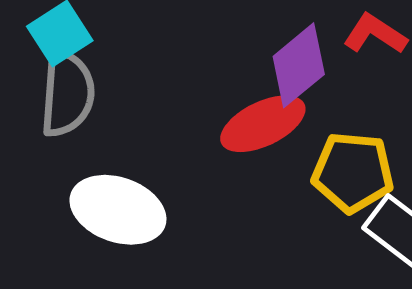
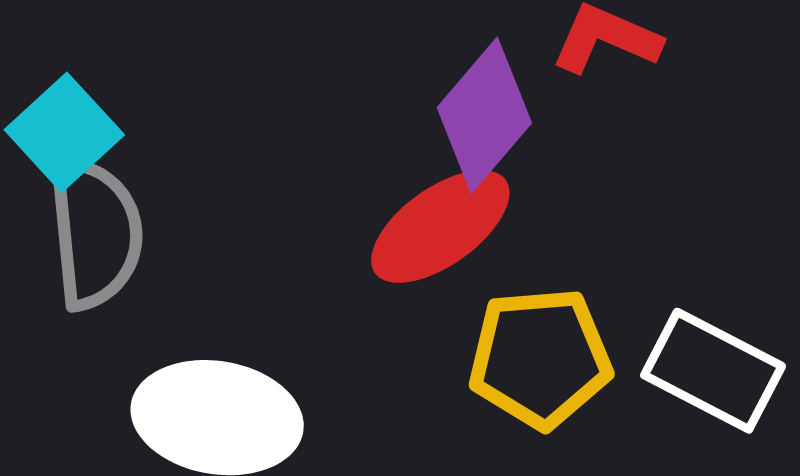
yellow pentagon: (353, 172) -> (540, 358), moved

